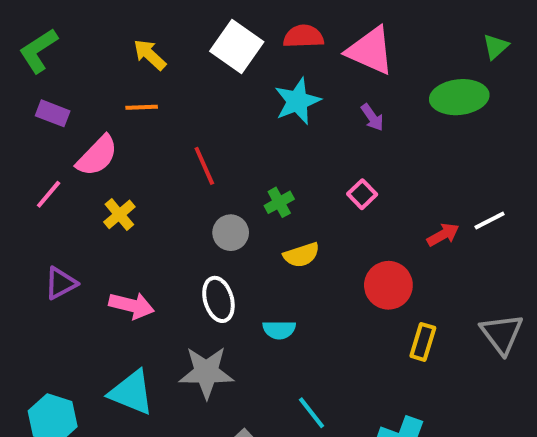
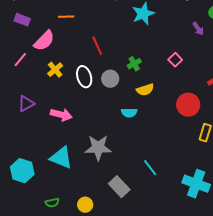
purple arrow: (372, 117) -> (198, 29), moved
white ellipse: (218, 299) -> (84, 77), moved
cyan semicircle: (279, 330) -> (129, 113), moved

